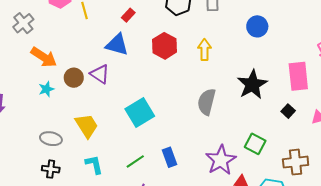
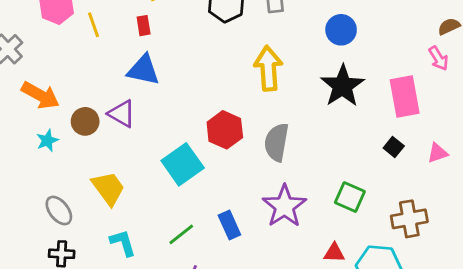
red rectangle: (128, 15) -> (144, 26), moved, turned -48
red hexagon: (165, 46) -> (225, 130), moved
yellow arrow: (204, 50) -> (268, 68), size x1.4
black star: (252, 84) -> (343, 86), moved
gray ellipse: (51, 139) -> (59, 210), turned 45
purple star: (221, 160) -> (284, 206), moved

